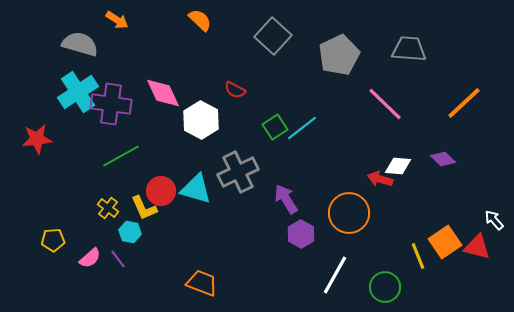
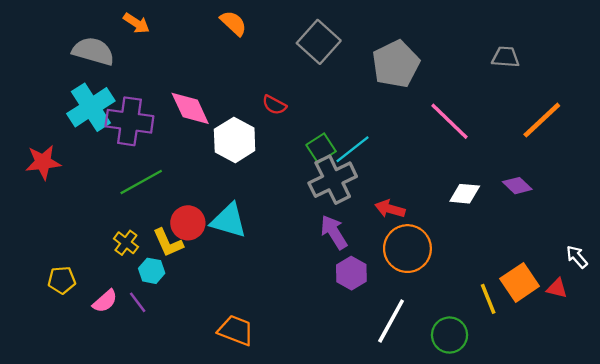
gray trapezoid: (409, 49) -> (506, 57), moved, size x0.7
gray cross: (238, 172) -> (333, 180), moved
red arrow: (380, 179) -> (390, 209), moved
red triangle: (477, 247) -> (557, 288), size x0.7

